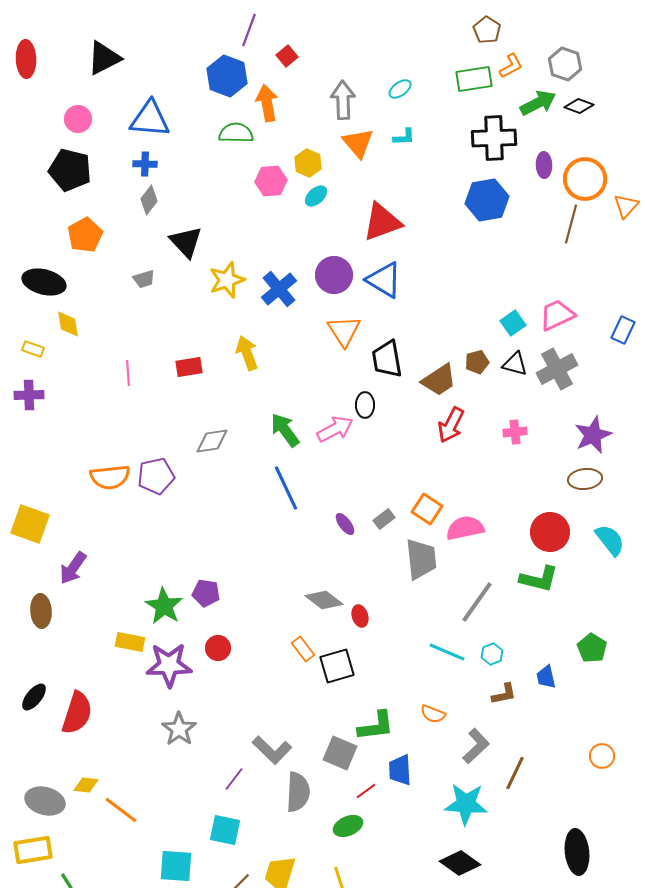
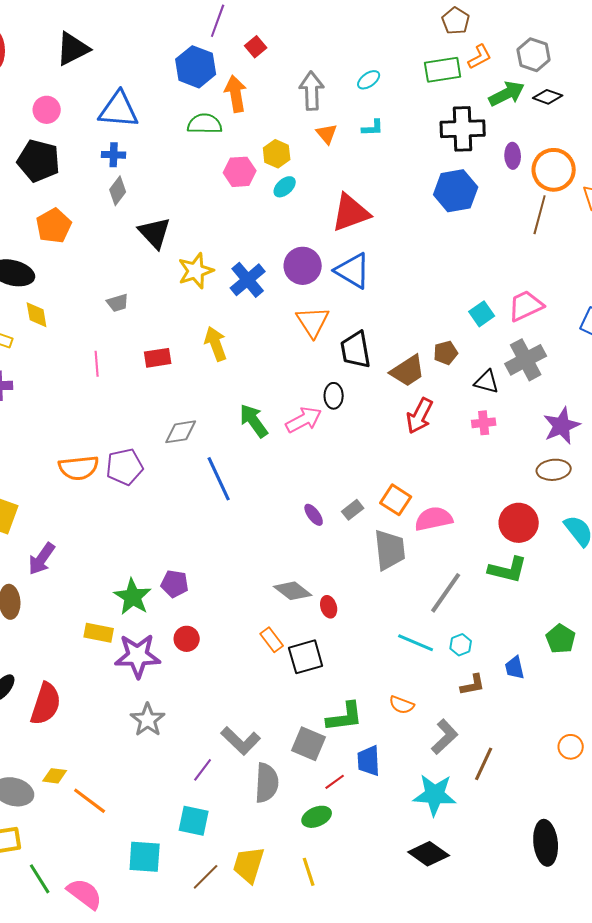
orange triangle: (358, 143) -> (327, 134), size x0.7
gray trapezoid: (144, 279) -> (118, 303), moved
black triangle: (515, 364) -> (487, 382), moved
blue line: (286, 488) -> (219, 479), moved

